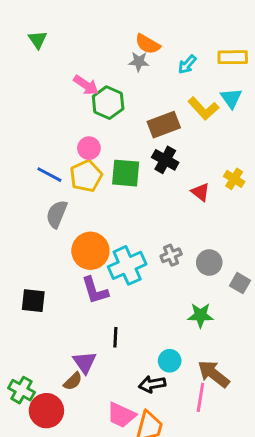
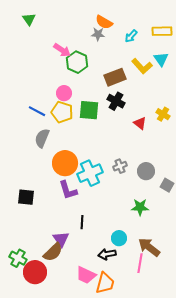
yellow pentagon: (86, 176) -> (62, 112), turned -30
brown semicircle: (73, 381) -> (53, 252), size x1.5

